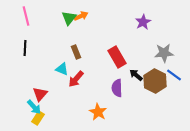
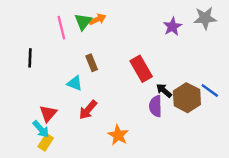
pink line: (26, 16) -> (61, 28), moved
gray star: (164, 53) -> (205, 18), moved
red arrow: (76, 79) -> (88, 110), moved
purple semicircle: (117, 88) -> (156, 106), moved

